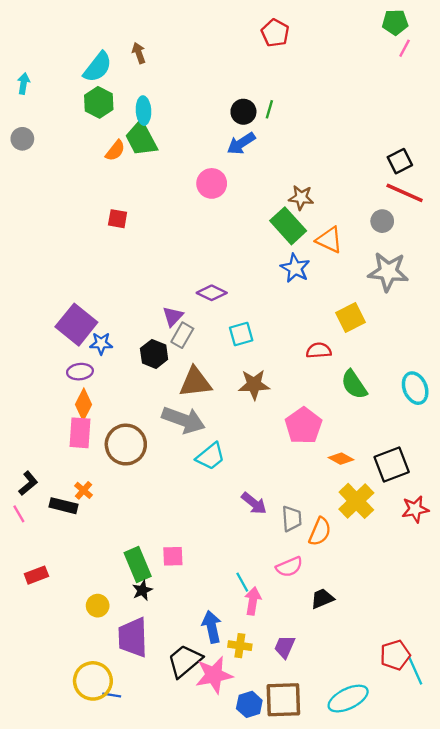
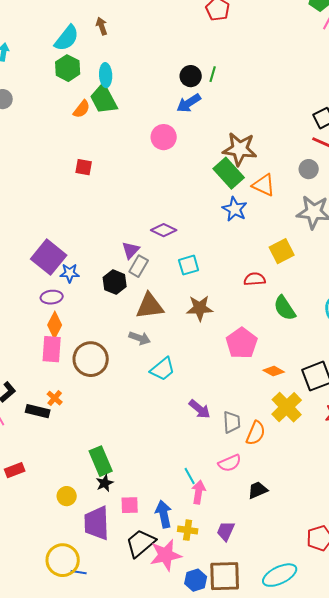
brown star: (301, 198) -> (240, 149), size x1.6
gray arrow: (183, 420) -> (140, 338), size x0.6
pink square: (173, 556) -> (130, 505), moved

